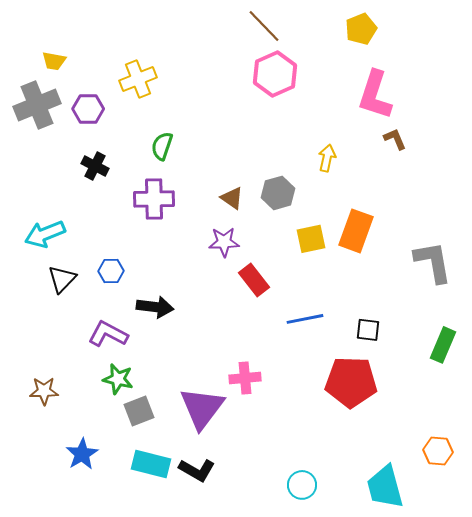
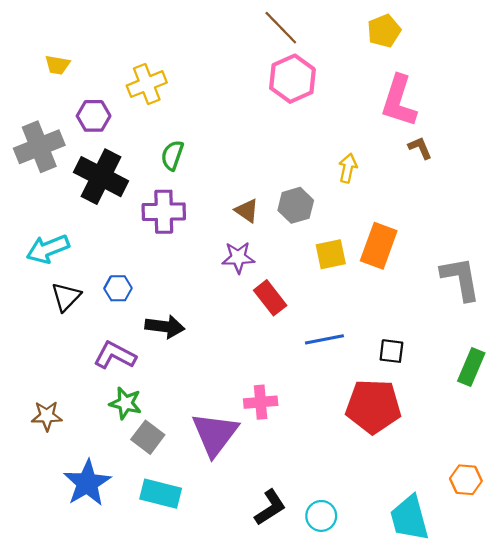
gray cross: (37, 105) -> (39, 147), moved
black cross: (95, 166) -> (101, 177), size x1.8
gray square: (139, 411) -> (148, 437), turned -32
blue star: (82, 454) -> (87, 483), size x1.4
black L-shape: (197, 470) -> (270, 507), moved, turned -63

